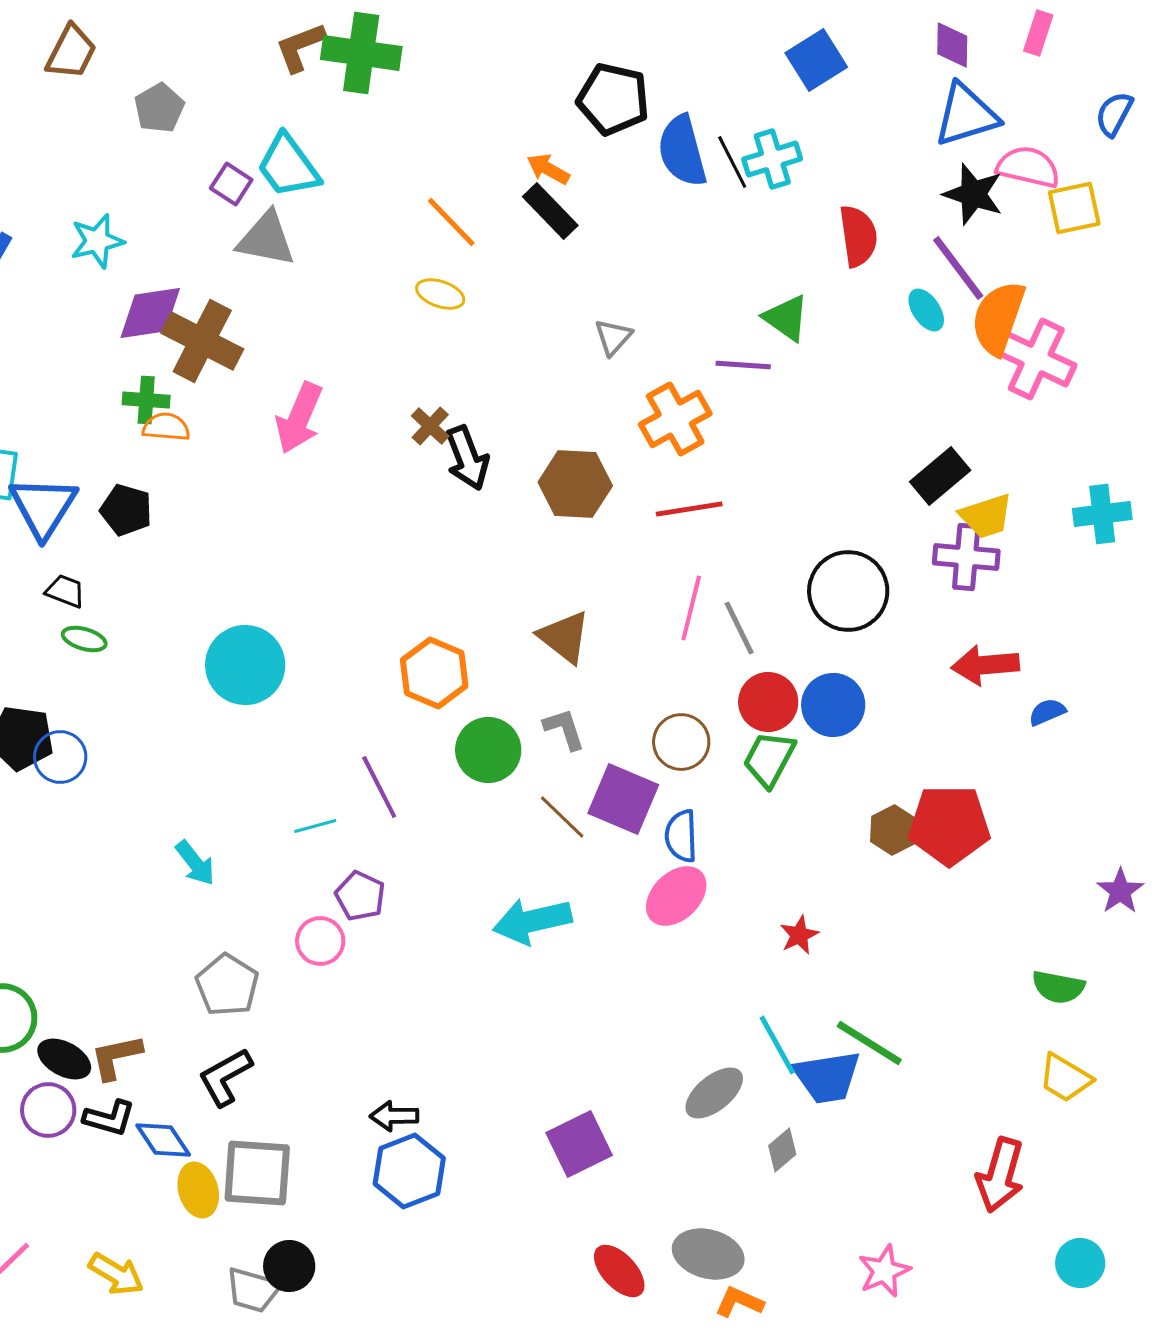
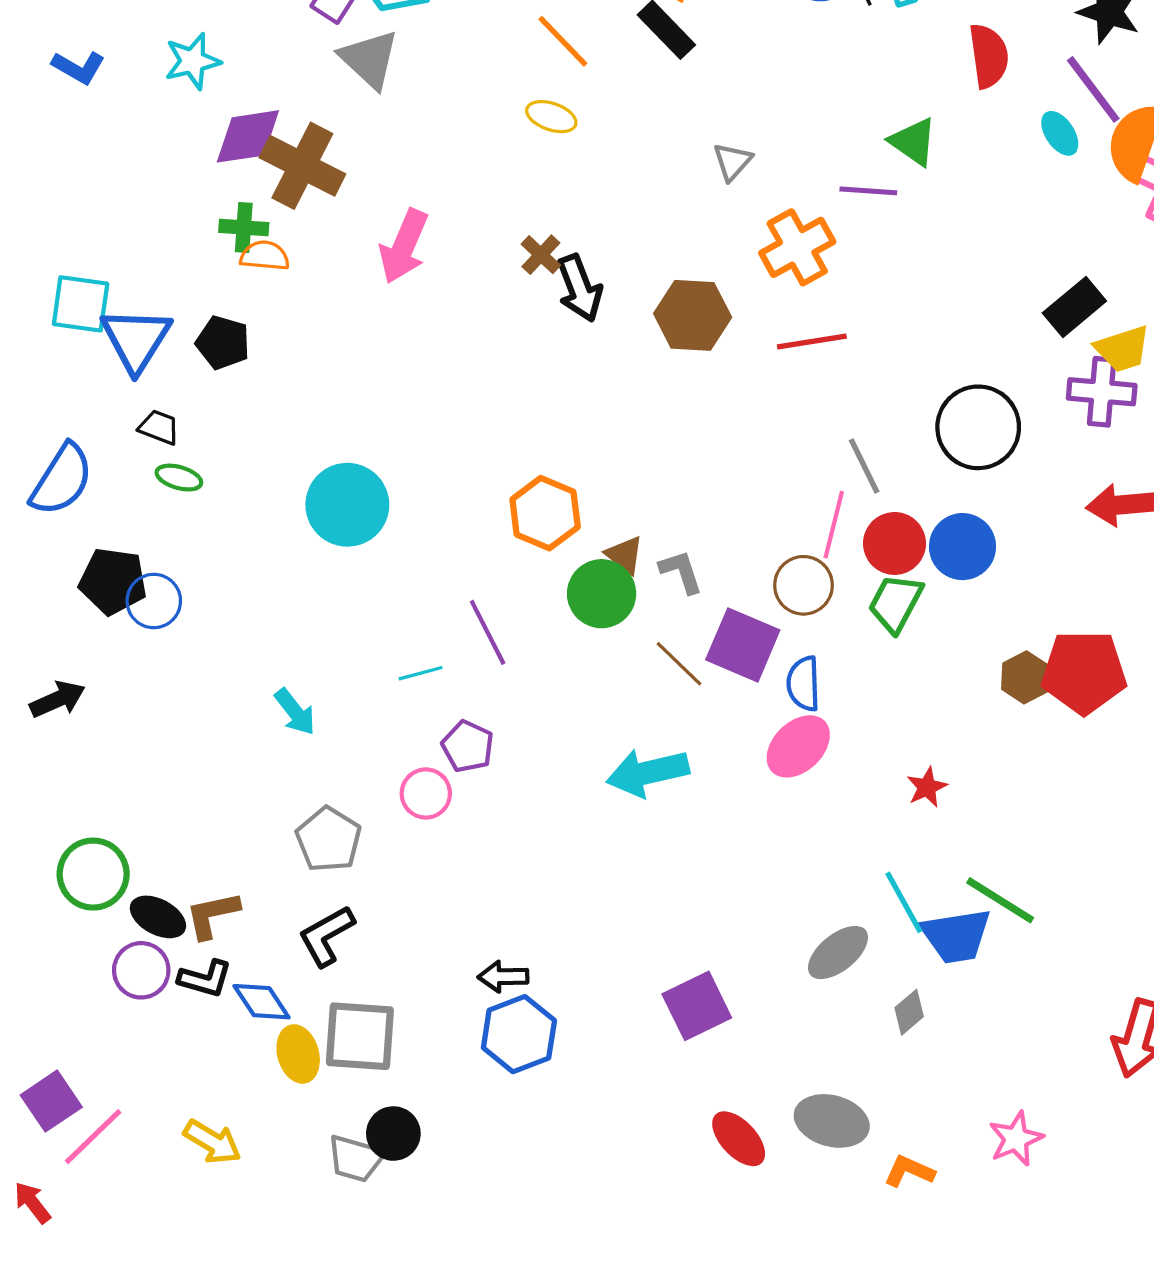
gray triangle: (266, 239) -> (369, 59), turned 32
pink line: (691, 608) -> (834, 525), moved
brown triangle: (564, 637) -> (625, 555), moved, size x0.7
orange L-shape: (739, 1302) -> (909, 1171), moved

